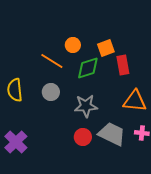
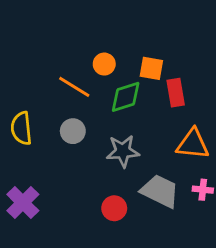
orange square: (106, 48) -> (151, 68), turned 30
red circle: (83, 137) -> (114, 208), moved

